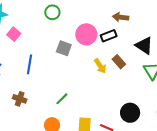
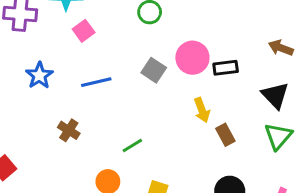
brown arrow: (121, 17) -> (281, 48), moved
brown rectangle: (119, 62) -> (225, 135), moved
blue line: (30, 64) -> (96, 82), turned 54

